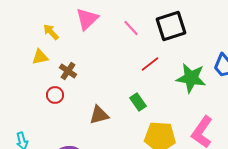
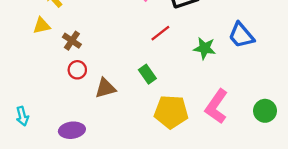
green star: (191, 78) -> (205, 48), size x0.7
red circle: (55, 95) -> (77, 70), moved

